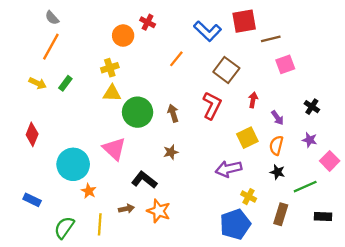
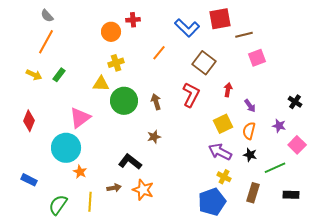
red cross: (148, 22) -> (133, 20), turned -32
yellow cross: (110, 68) -> (116, 63), moved
black cross: (312, 107) -> (295, 102), moved
pink triangle: (114, 149) -> (80, 118), moved, turned 40
purple arrow: (229, 169) -> (220, 152), moved, turned 40

